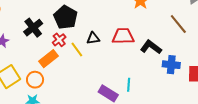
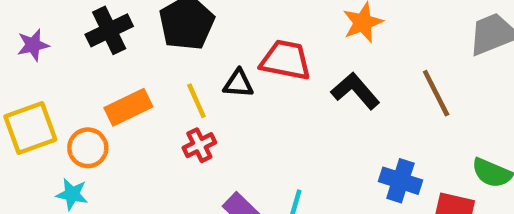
red trapezoid: (123, 36) -> (286, 60), moved
red cross: (59, 40) -> (199, 145), moved
black L-shape: (151, 47) -> (355, 91), moved

